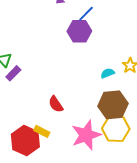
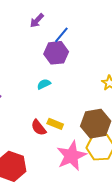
cyan semicircle: (108, 73) -> (44, 84), moved
yellow rectangle: (42, 131) -> (55, 124), moved

